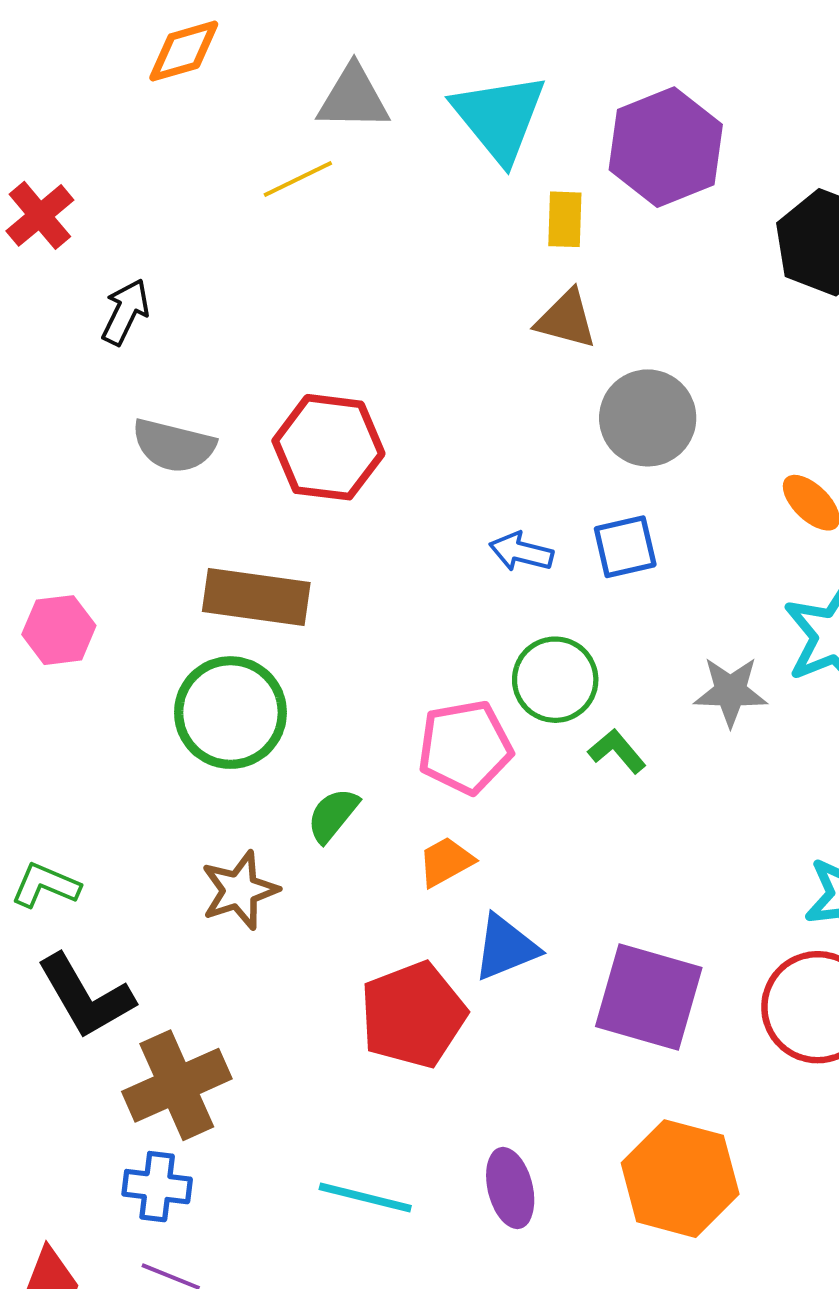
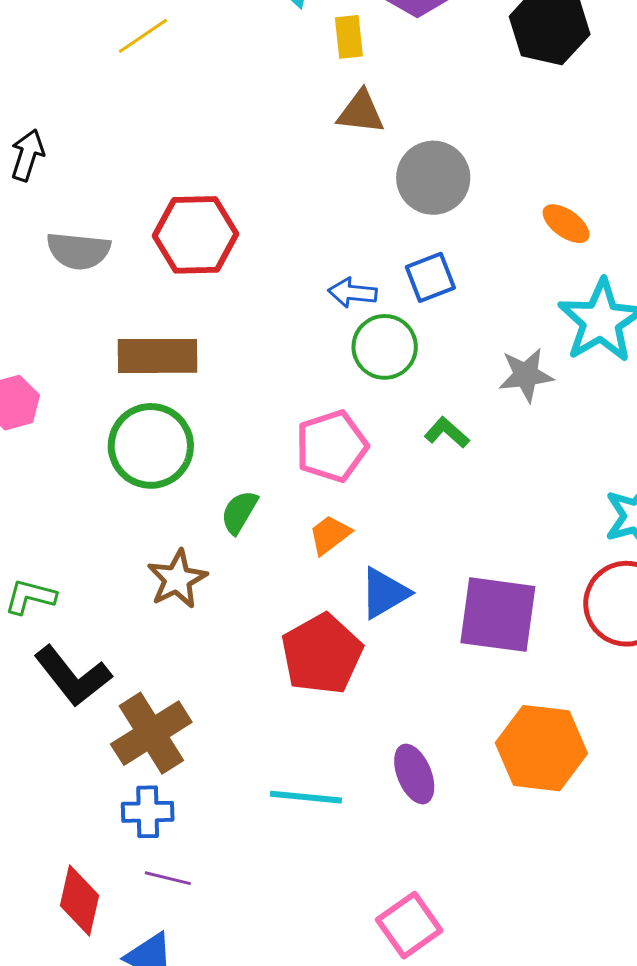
green circle: (555, 680) -> (385, 347), moved

